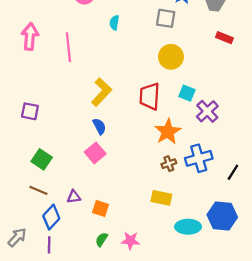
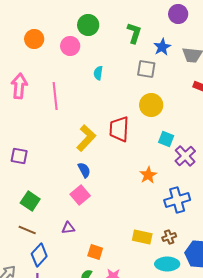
red trapezoid: (150, 96) -> (119, 129), moved
orange star: (168, 132) -> (148, 175), size x0.7
brown cross: (169, 164) -> (169, 237), moved
purple triangle: (74, 197) -> (68, 228), moved
orange square: (100, 209) -> (95, 252), moved

